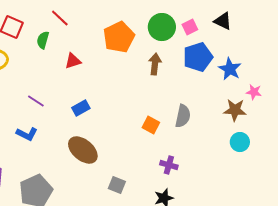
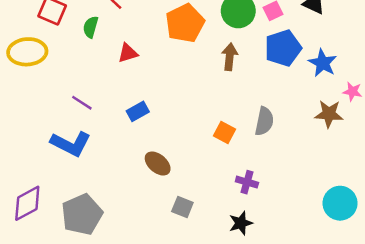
blue L-shape: (27, 134) -> (71, 144), size x1.5
cyan circle: (240, 142) -> (340, 203), moved, size x1.4
brown ellipse: (83, 150) -> (158, 163), moved, size x0.7

